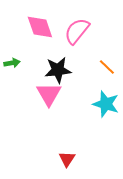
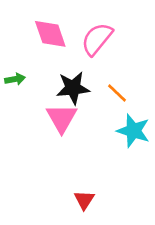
orange line: (107, 67) -> (117, 93), moved

